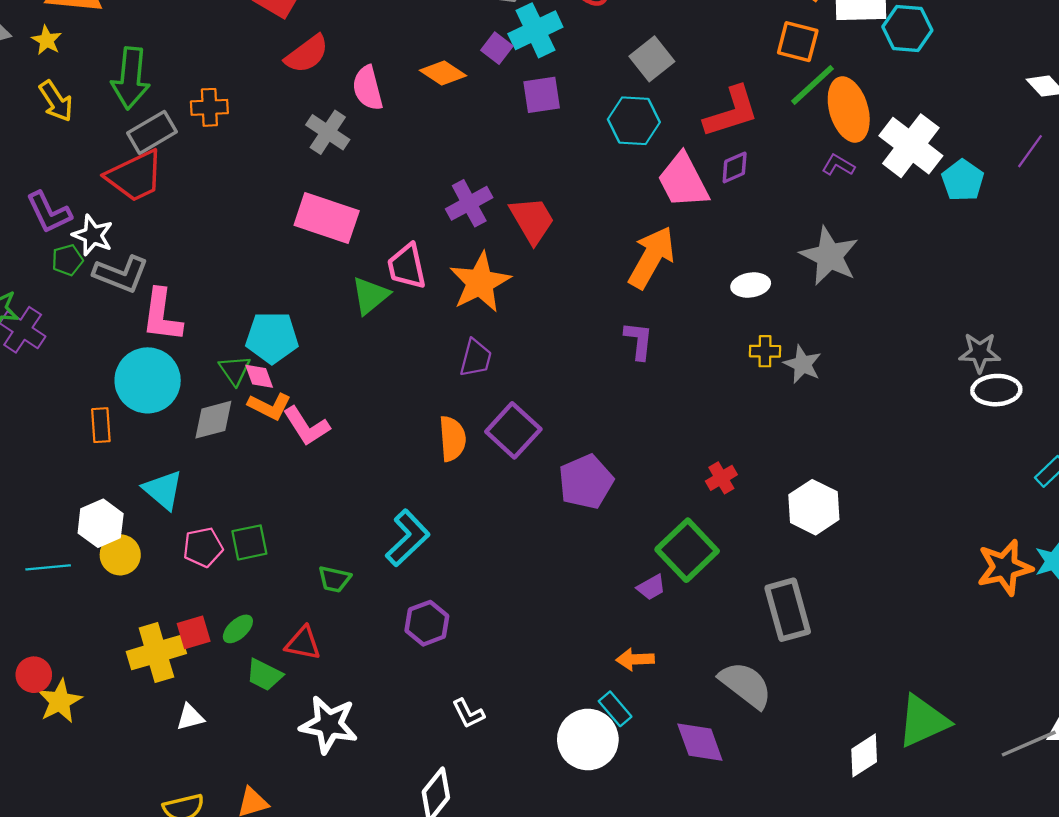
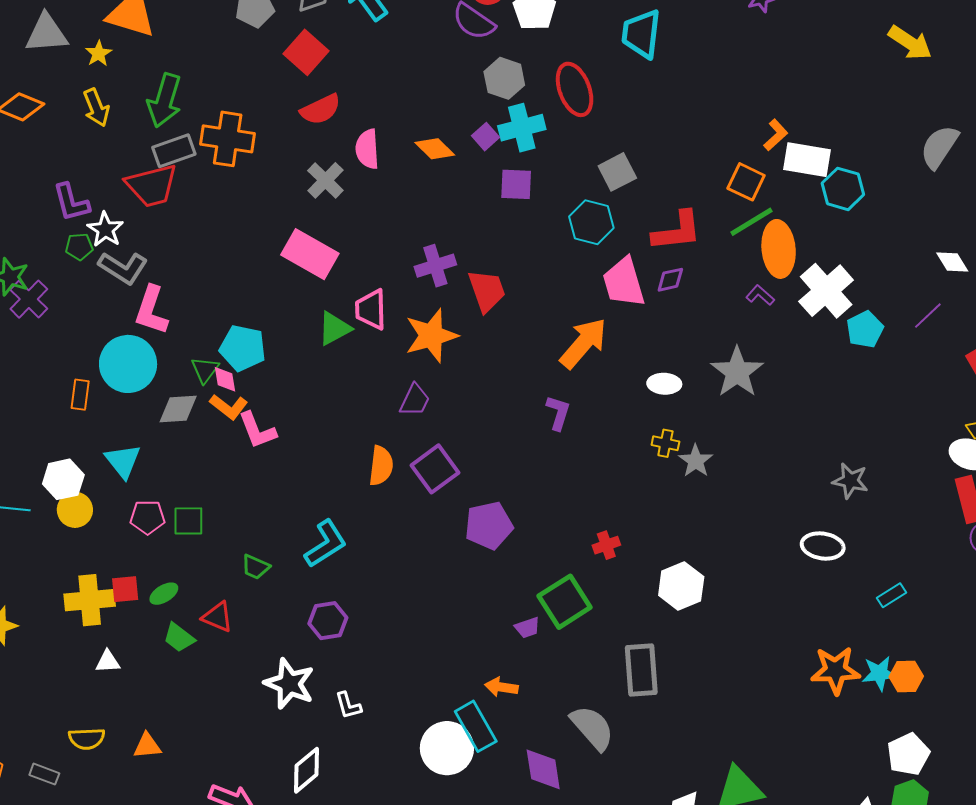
orange cross: (209, 107) -> (228, 139), size x1.6
white ellipse: (996, 390) -> (823, 546), moved
cyan rectangle: (615, 709) -> (476, 726), size x1.6
white star: (329, 725) -> (289, 684), moved

